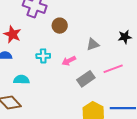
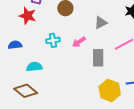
red star: (12, 34) -> (28, 16), moved
gray rectangle: (86, 79) -> (98, 58), turned -48

